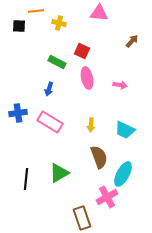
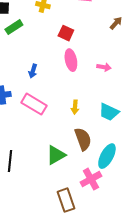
green rectangle: (57, 62) -> (14, 27), moved, turned -60
green triangle: (59, 173) -> (56, 155), moved

